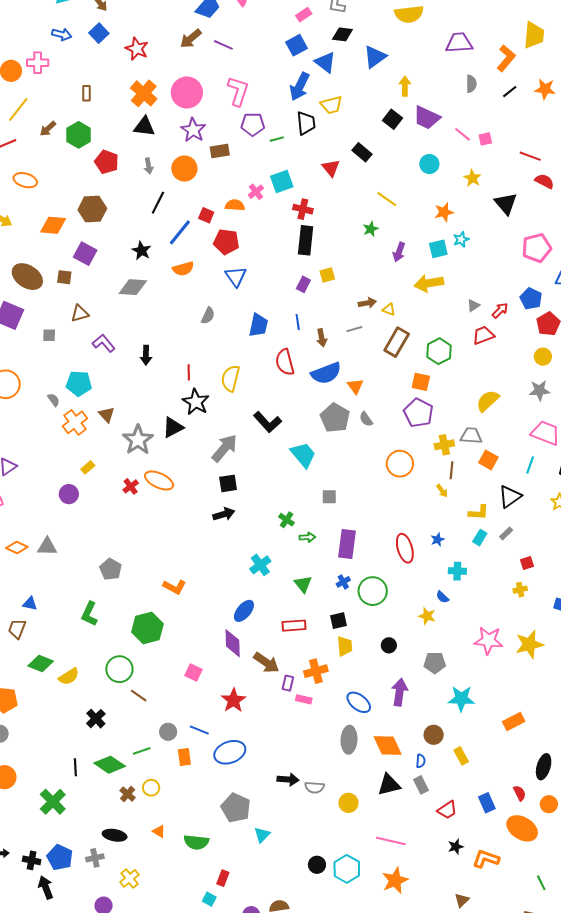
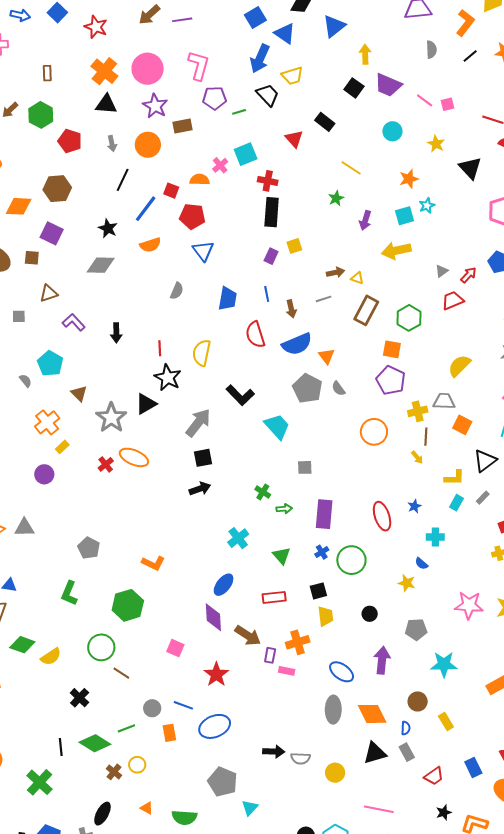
purple line: (223, 45) -> (182, 20), turned -30
black trapezoid: (306, 123) -> (268, 95), turned -35
cyan pentagon: (79, 384) -> (50, 363), turned 30
orange cross: (75, 422) -> (47, 422), moved
black ellipse: (115, 835) -> (102, 814), turned -70

